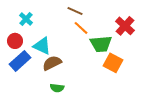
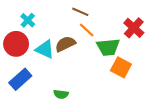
red circle: (15, 41) -> (16, 44), size x1.5
blue rectangle: (20, 61) -> (20, 79), moved
brown semicircle: (52, 63) -> (65, 44), moved

